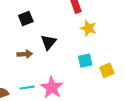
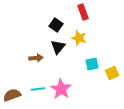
black square: (26, 19) -> (56, 25), moved, turned -32
yellow star: (88, 28) -> (79, 38), moved

